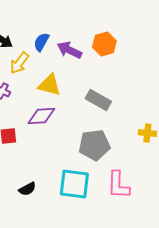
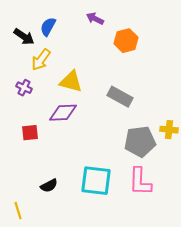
blue semicircle: (41, 42) -> (48, 27), moved
purple arrow: (69, 50) -> (95, 19), moved, size x0.7
gray pentagon: (94, 145) -> (140, 142), moved

